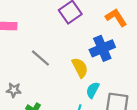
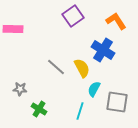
blue cross: (102, 48) -> (103, 50), turned -35
gray line: (40, 58) -> (56, 67), moved

